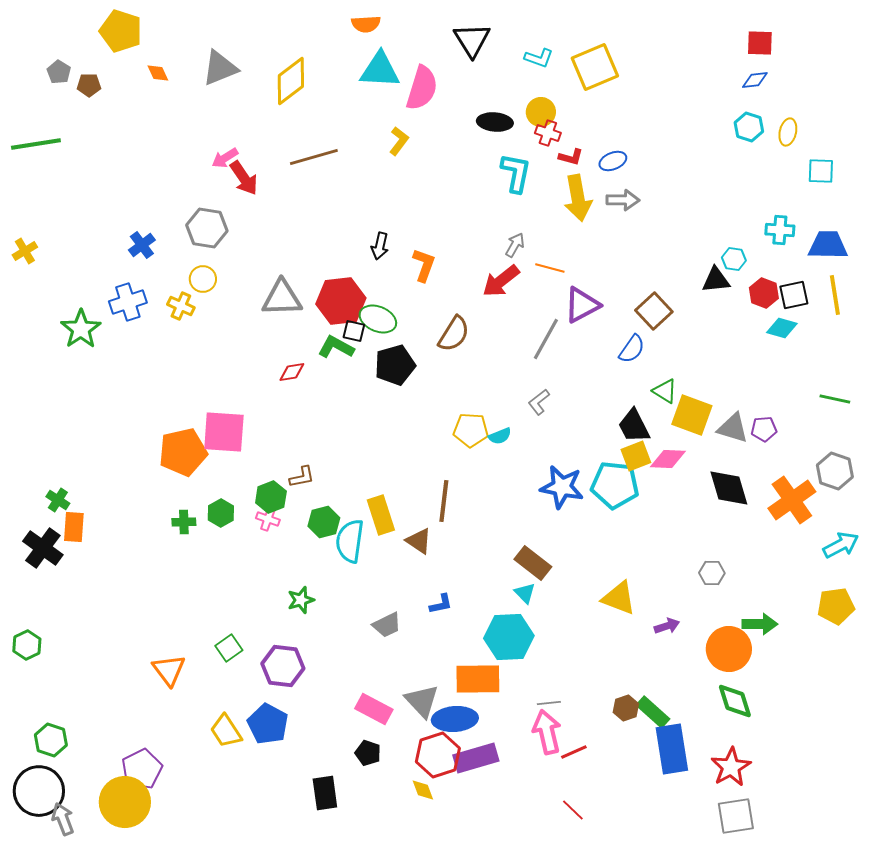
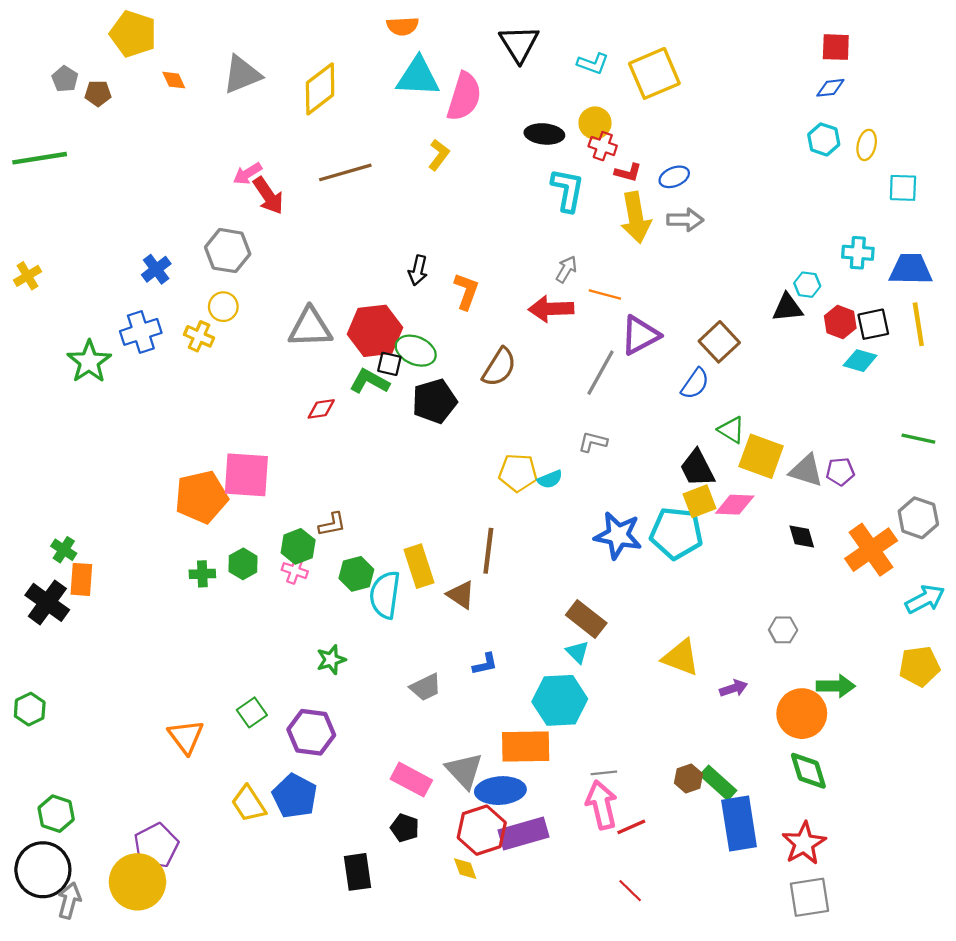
red arrow: (501, 281) -> (551, 309), turned 36
gray L-shape: (539, 402) -> (593, 442), turned 52
black diamond: (729, 488) -> (802, 536), size x0.6
gray arrow: (63, 819) -> (69, 901), turned 36

